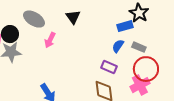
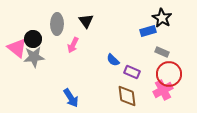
black triangle: (73, 17) -> (86, 21), moved
gray ellipse: (34, 19) -> (57, 24), turned 60
blue semicircle: (118, 46) -> (113, 60), moved, turned -80

